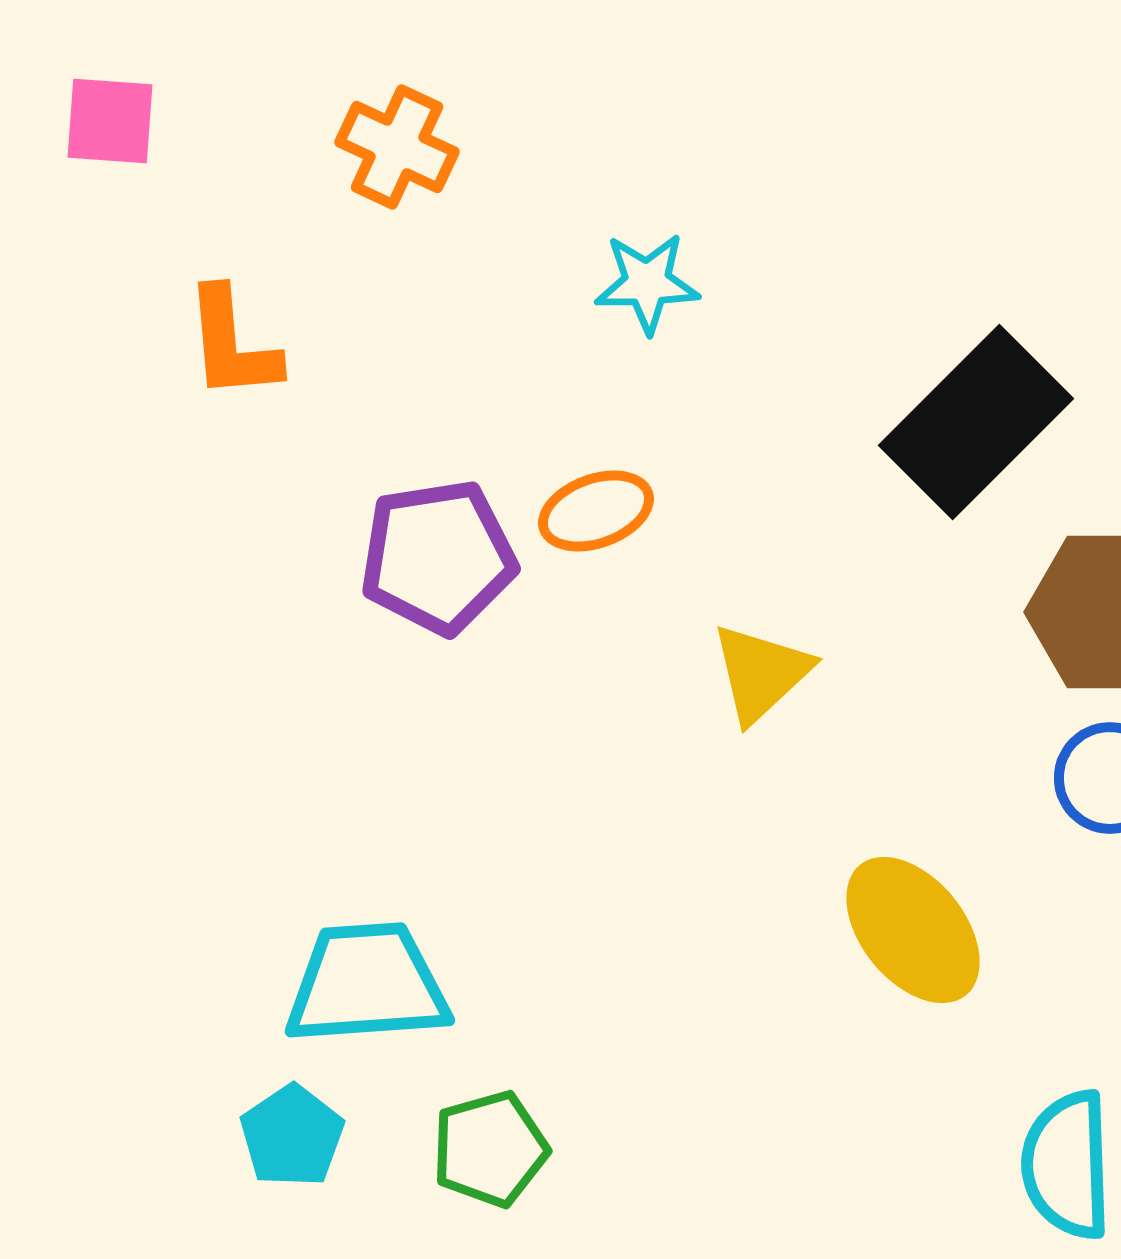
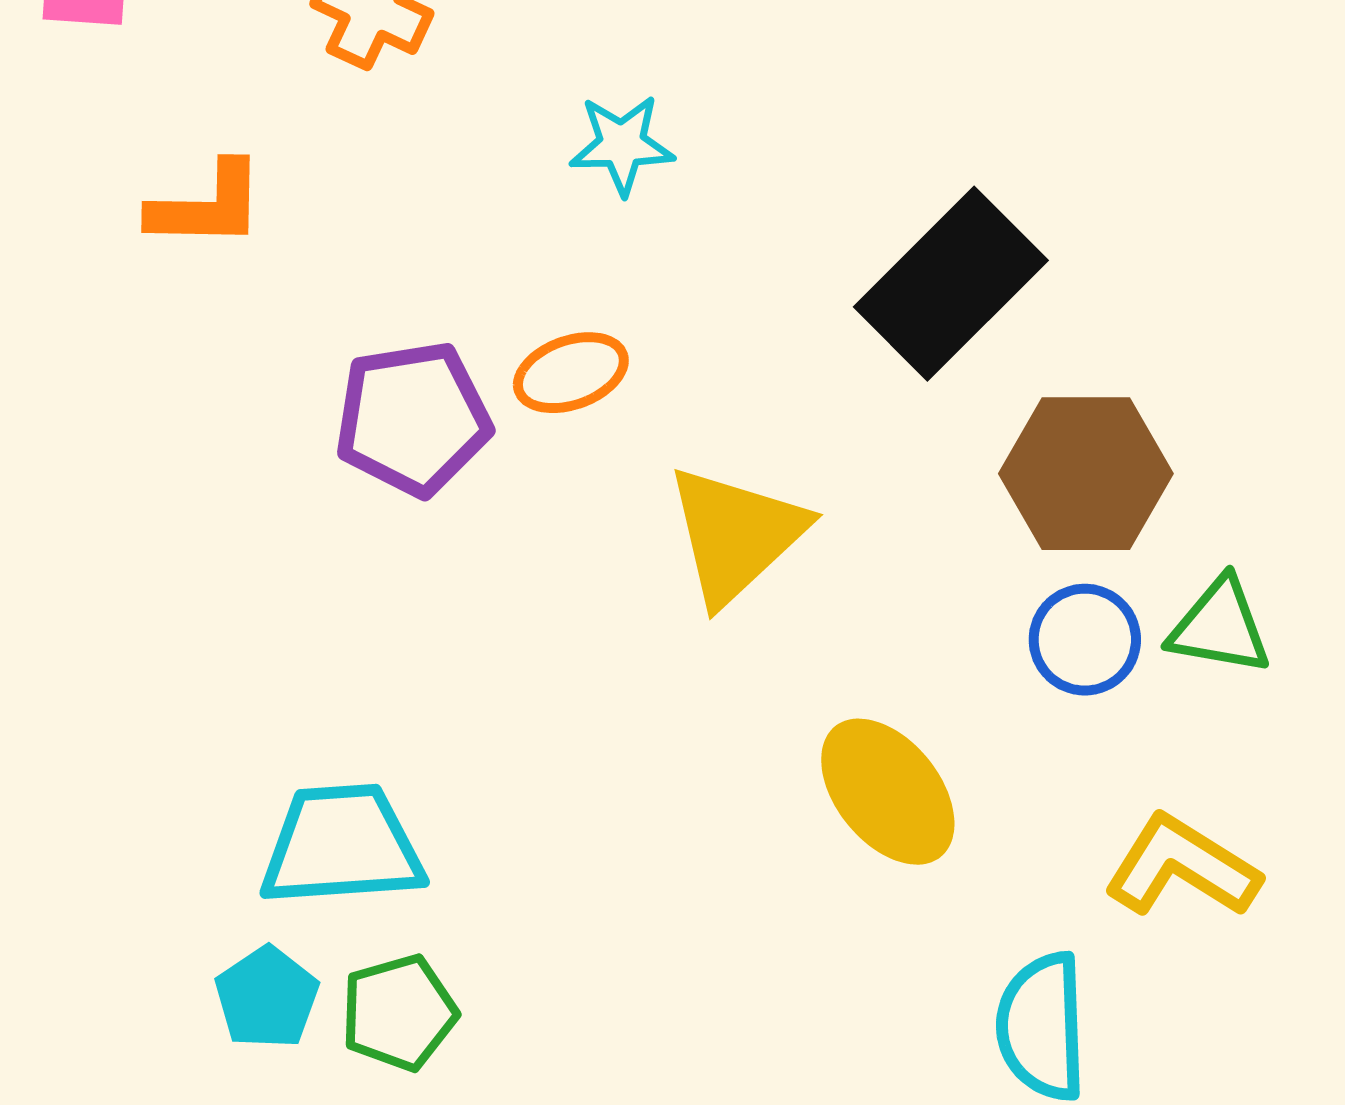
orange L-shape: (232, 344) -> (207, 206), turned -84
yellow triangle: (761, 673) -> (736, 535), size x1.4
green pentagon: (490, 1149) -> (399, 1013), moved

